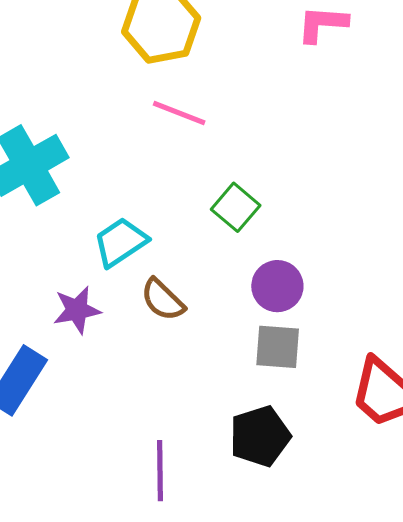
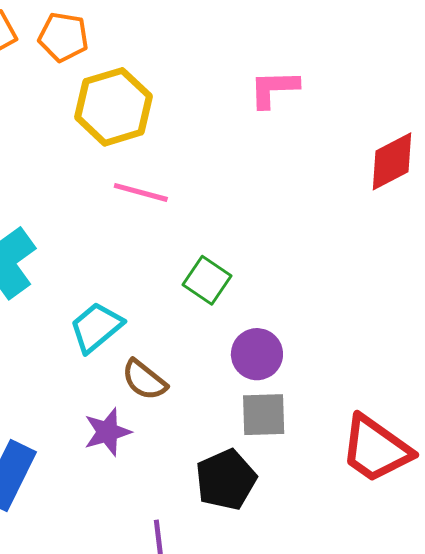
purple star: (77, 310) -> (107, 432), moved
black pentagon: (260, 436) -> (226, 480), moved

